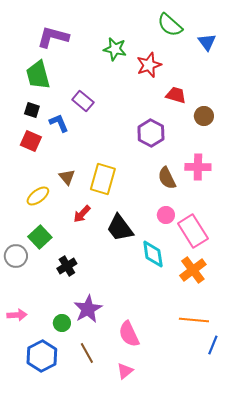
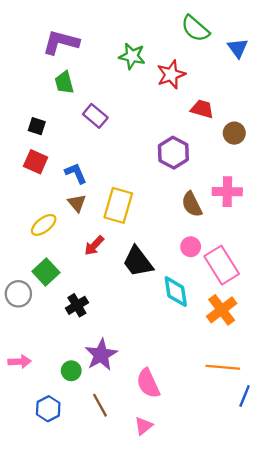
green trapezoid: (38, 75) -> (64, 83), moved, size x0.7
blue L-shape: (59, 123) -> (76, 173), moved
blue hexagon: (42, 356) -> (48, 409), size x0.7

